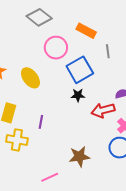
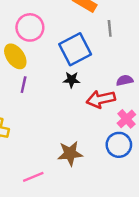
pink circle: (56, 48) -> (30, 27), moved
purple line: (41, 122) -> (24, 85), moved

